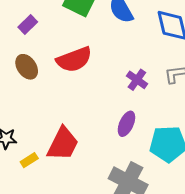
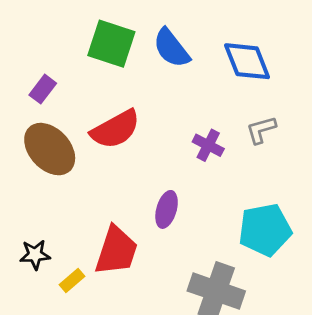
brown ellipse: (27, 67) -> (50, 149), size x1.5
purple ellipse: (126, 124) -> (167, 209), moved

